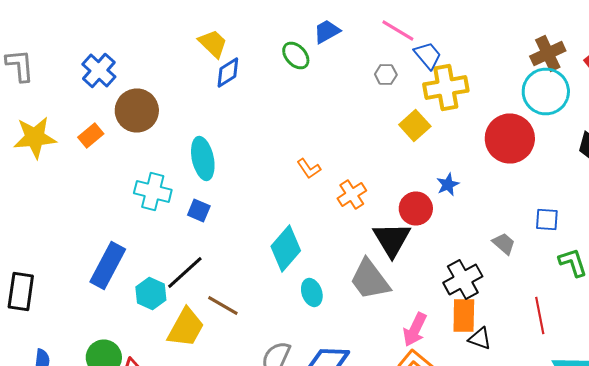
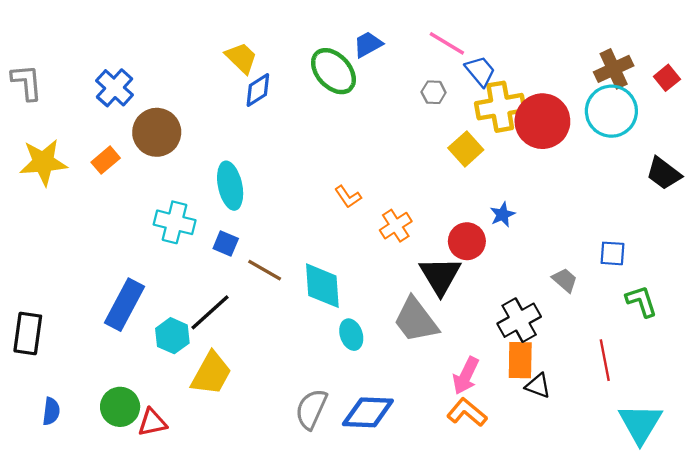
green ellipse: (296, 56) -> (333, 71), size x1.5
red circle: (510, 138) -> (542, 121), moved
cyan diamond: (286, 248) -> (322, 286), turned -45
brown line: (223, 306) -> (265, 270), moved

